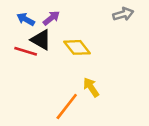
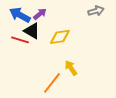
blue arrow: (26, 19) -> (20, 15), size x1.5
yellow diamond: (77, 47) -> (60, 37), turned -60

